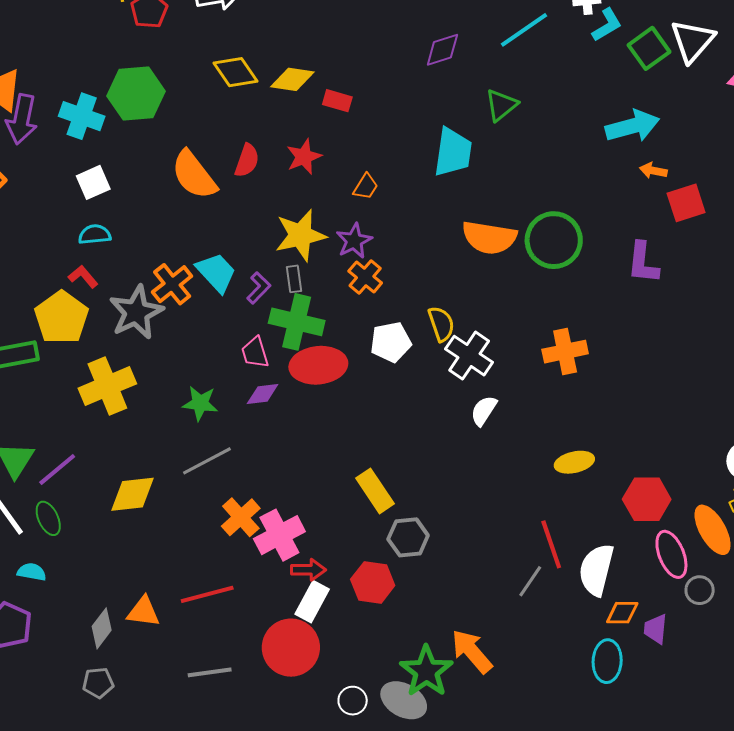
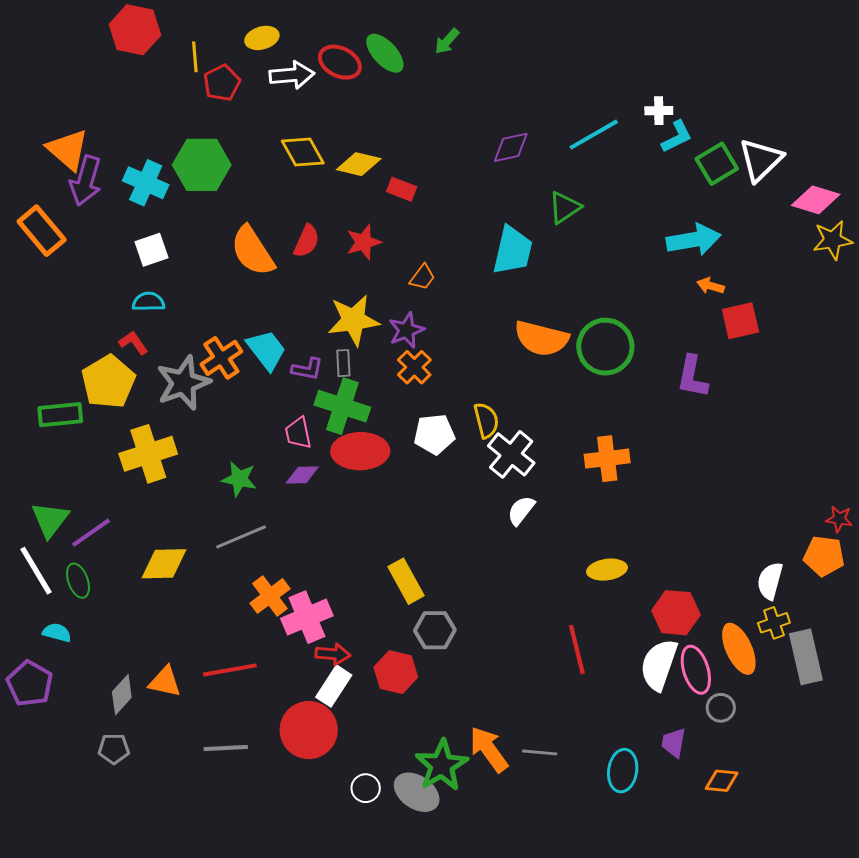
purple L-shape: (259, 288) -> (307, 369), turned 52
white semicircle: (596, 570) -> (659, 665), moved
gray line: (530, 581) -> (540, 752), moved, turned 56
orange diamond: (622, 613) -> (722, 781), moved

